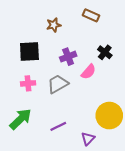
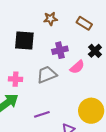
brown rectangle: (91, 15) -> (84, 23), moved
pink cross: (28, 83) -> (16, 79), moved

